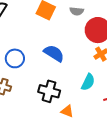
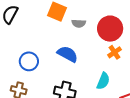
gray semicircle: (77, 11) -> (79, 23), moved

